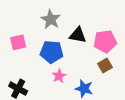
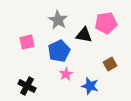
pink pentagon: (105, 41) -> (106, 23), moved
blue pentagon: (52, 52) -> (59, 51), turned -30

